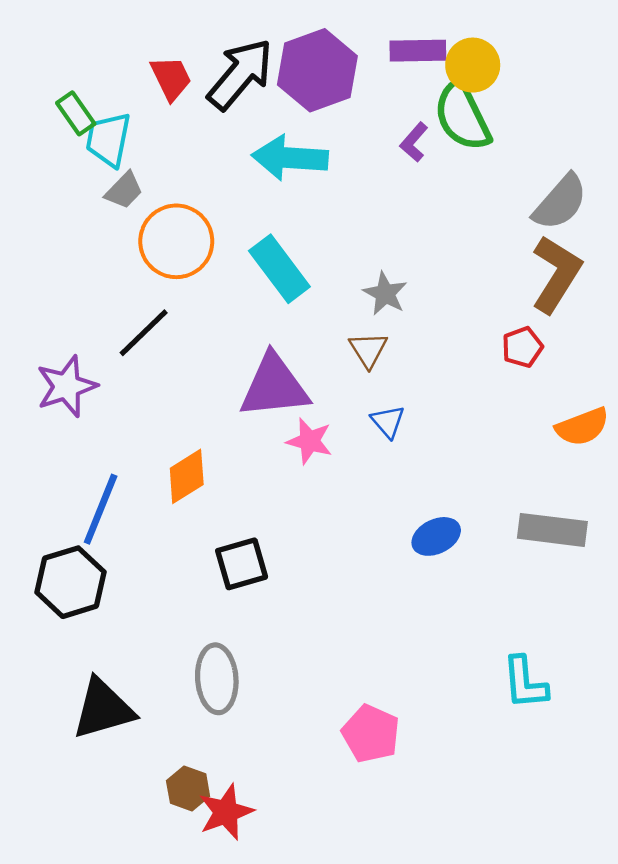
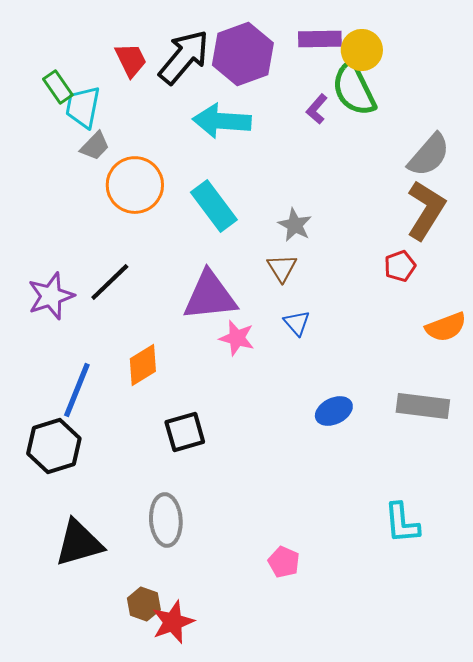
black line: (144, 333) -> (110, 282), moved
pink pentagon: (371, 734) -> (284, 562), size x0.7

